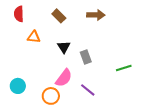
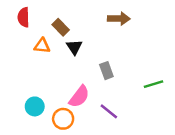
brown rectangle: (59, 16) -> (61, 27), moved
black triangle: (64, 47) -> (74, 47), moved
cyan circle: (18, 86) -> (35, 106), moved

